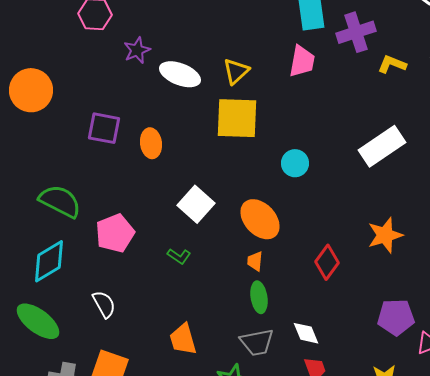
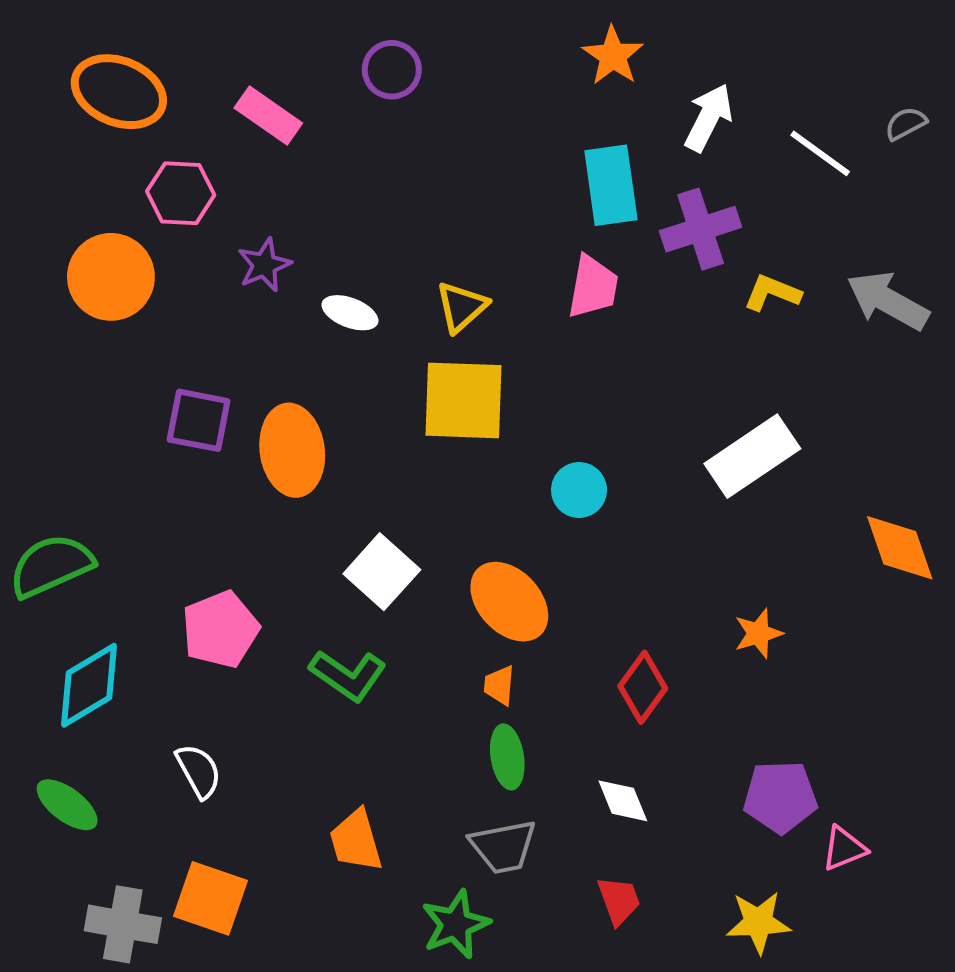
white ellipse: (180, 74) -> (350, 313), size x0.7
orange circle: (31, 90) -> (111, 277), moved
orange ellipse: (151, 143) -> (292, 450), size x1.5
green semicircle: (60, 201) -> (51, 566), moved, turned -51
orange star: (385, 235) -> (758, 633), size x0.7
green L-shape: (179, 256) -> (348, 675), size x1.6
green ellipse: (38, 321) -> (67, 805), size x0.7
white diamond: (306, 333) -> (623, 801), moved

